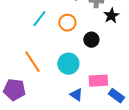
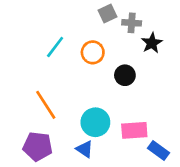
cyan circle: (68, 64) -> (95, 122), moved
purple pentagon: (14, 90) -> (38, 146), moved
blue triangle: (76, 95) -> (85, 149), moved

